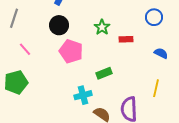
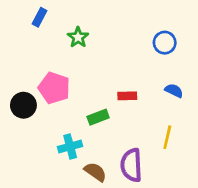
black circle: (59, 25) -> (23, 105), moved
green star: (102, 27) -> (78, 37), moved
red rectangle: (126, 39) -> (127, 96), moved

